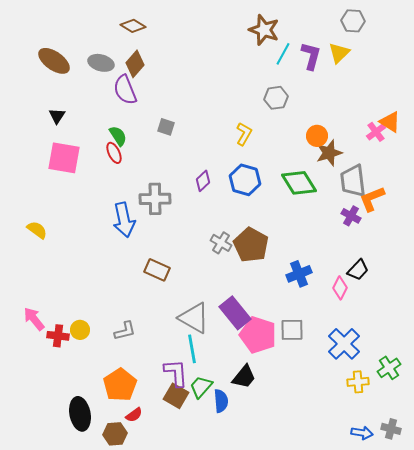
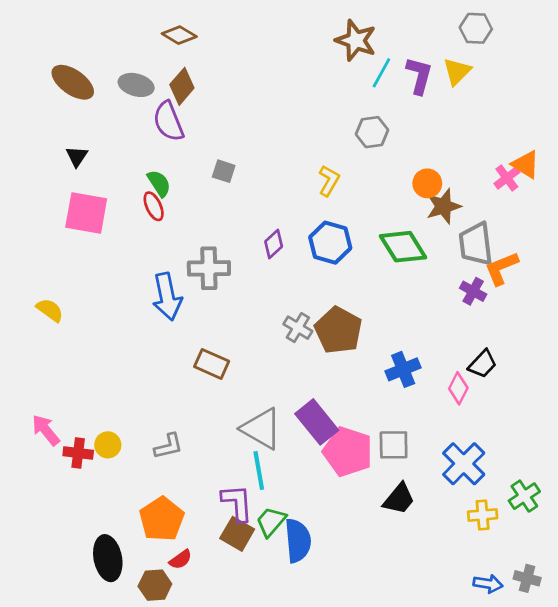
black trapezoid: (244, 377) -> (399, 499), moved
blue semicircle: (221, 401) -> (298, 541), size x1.4

